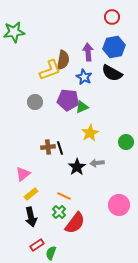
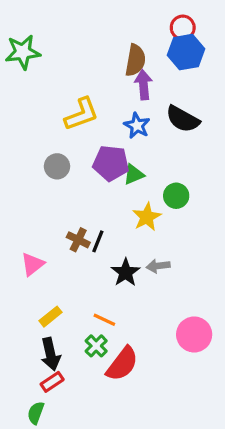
blue hexagon: (114, 47) -> (186, 52), moved
brown semicircle: (63, 60) -> (135, 60), moved
green circle: (126, 142) -> (176, 196), moved
brown cross: (48, 147) -> (78, 240), turned 32
black line: (60, 148) -> (98, 241), turned 40
pink triangle: (23, 174) -> (33, 264), moved
red rectangle: (37, 245) -> (52, 382), moved
green semicircle: (51, 253) -> (36, 413), moved

